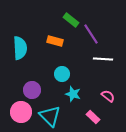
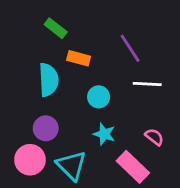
green rectangle: (71, 20) -> (56, 28), moved
cyan semicircle: (20, 48) -> (49, 80), moved
cyan circle: (62, 74) -> (99, 97), moved
pink rectangle: (93, 117) -> (133, 167), size x1.6

